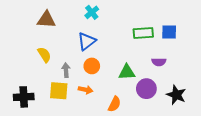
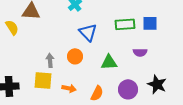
blue triangle: (87, 41) -> (88, 32), moved, turned -36
yellow semicircle: (44, 55) -> (12, 27), moved
purple circle: (146, 89) -> (128, 89), moved
orange arrow: (86, 90) -> (69, 88), moved

